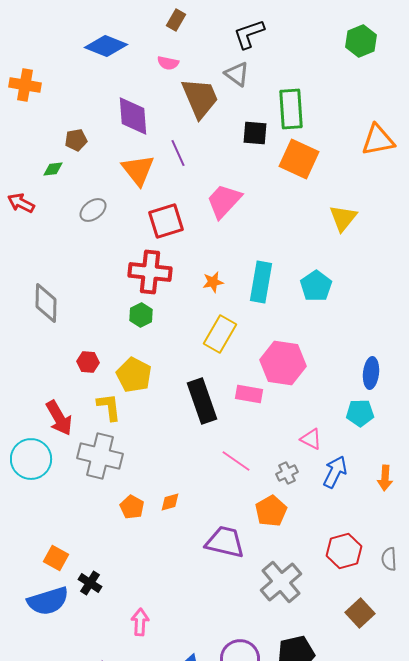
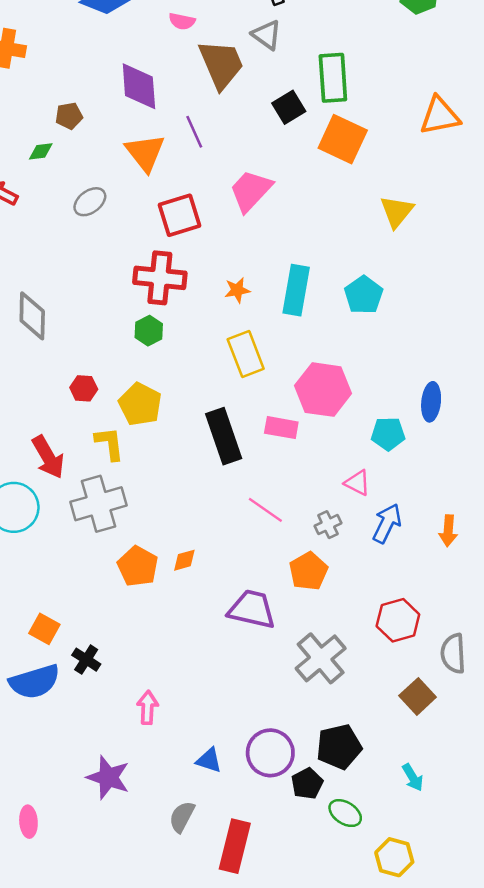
black square: (255, 133) -> (289, 107), turned -36
yellow rectangle: (220, 334) -> (246, 354), turned -51
cyan pentagon: (360, 413) -> (388, 434), moved
gray cross: (100, 456) -> (98, 504), turned -30
orange pentagon: (132, 507) -> (138, 566), size x1.4
gray semicircle: (389, 559) -> (453, 653), moved, size x1.4

